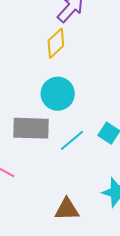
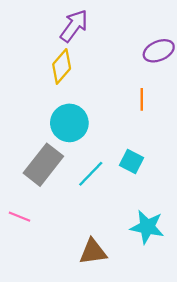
gray rectangle: (31, 128) -> (43, 165), turned -48

